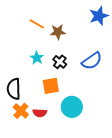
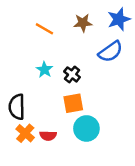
brown star: (58, 32) -> (83, 23), moved
blue semicircle: (92, 61) -> (110, 52), moved
orange square: (51, 86) -> (73, 103), moved

